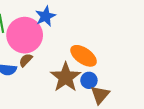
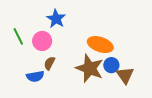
pink circle: (25, 35) -> (42, 41), size x0.6

